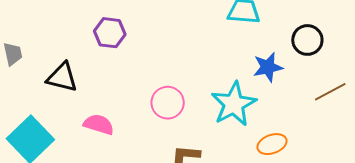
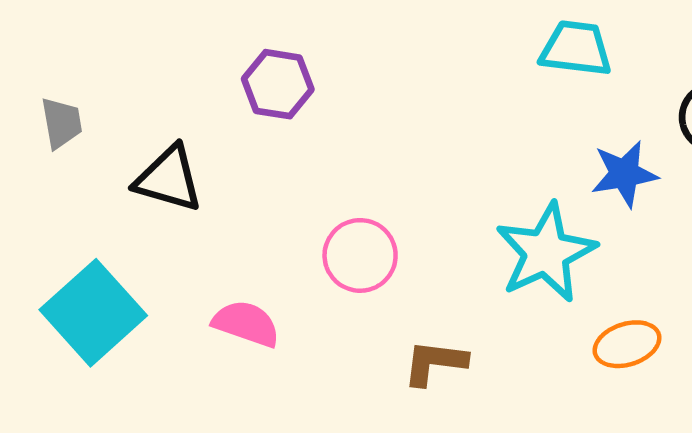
pink circle: (168, 103) -> (360, 255), moved
pink semicircle: (99, 124) -> (246, 324), moved

